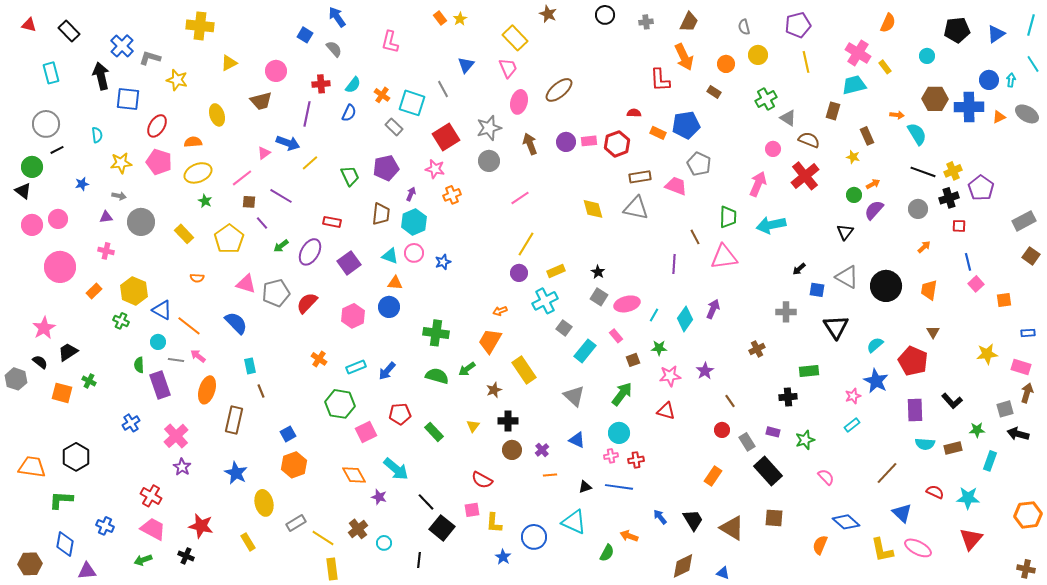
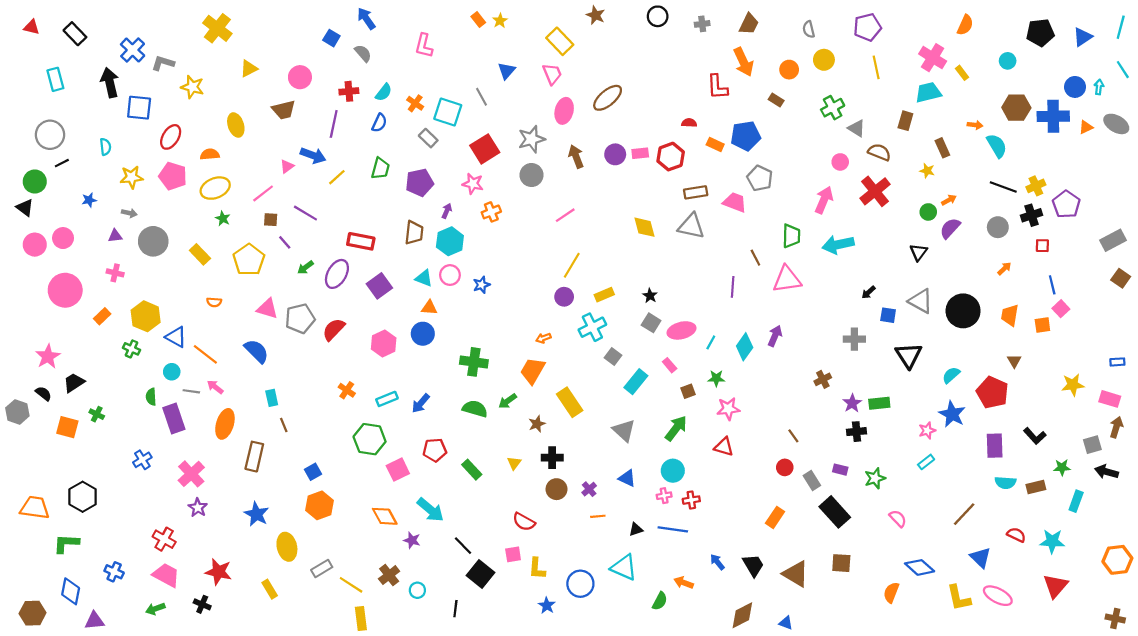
yellow cross: (200, 26) -> (217, 28), turned 32
green trapezoid: (350, 176) -> (380, 168), moved, turned 40
red rectangle: (332, 222) -> (361, 241), size x1.4
orange square: (1004, 300) -> (1042, 325), moved
purple star: (705, 371) -> (852, 403), moved

